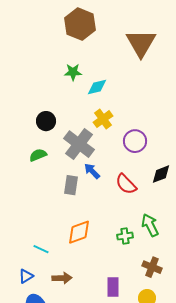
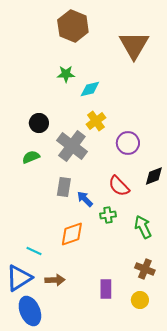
blue arrow: (92, 171) -> (85, 199), moved
green cross: (125, 236) -> (108, 215), moved
blue triangle: (26, 276) -> (19, 278), size x1.8

